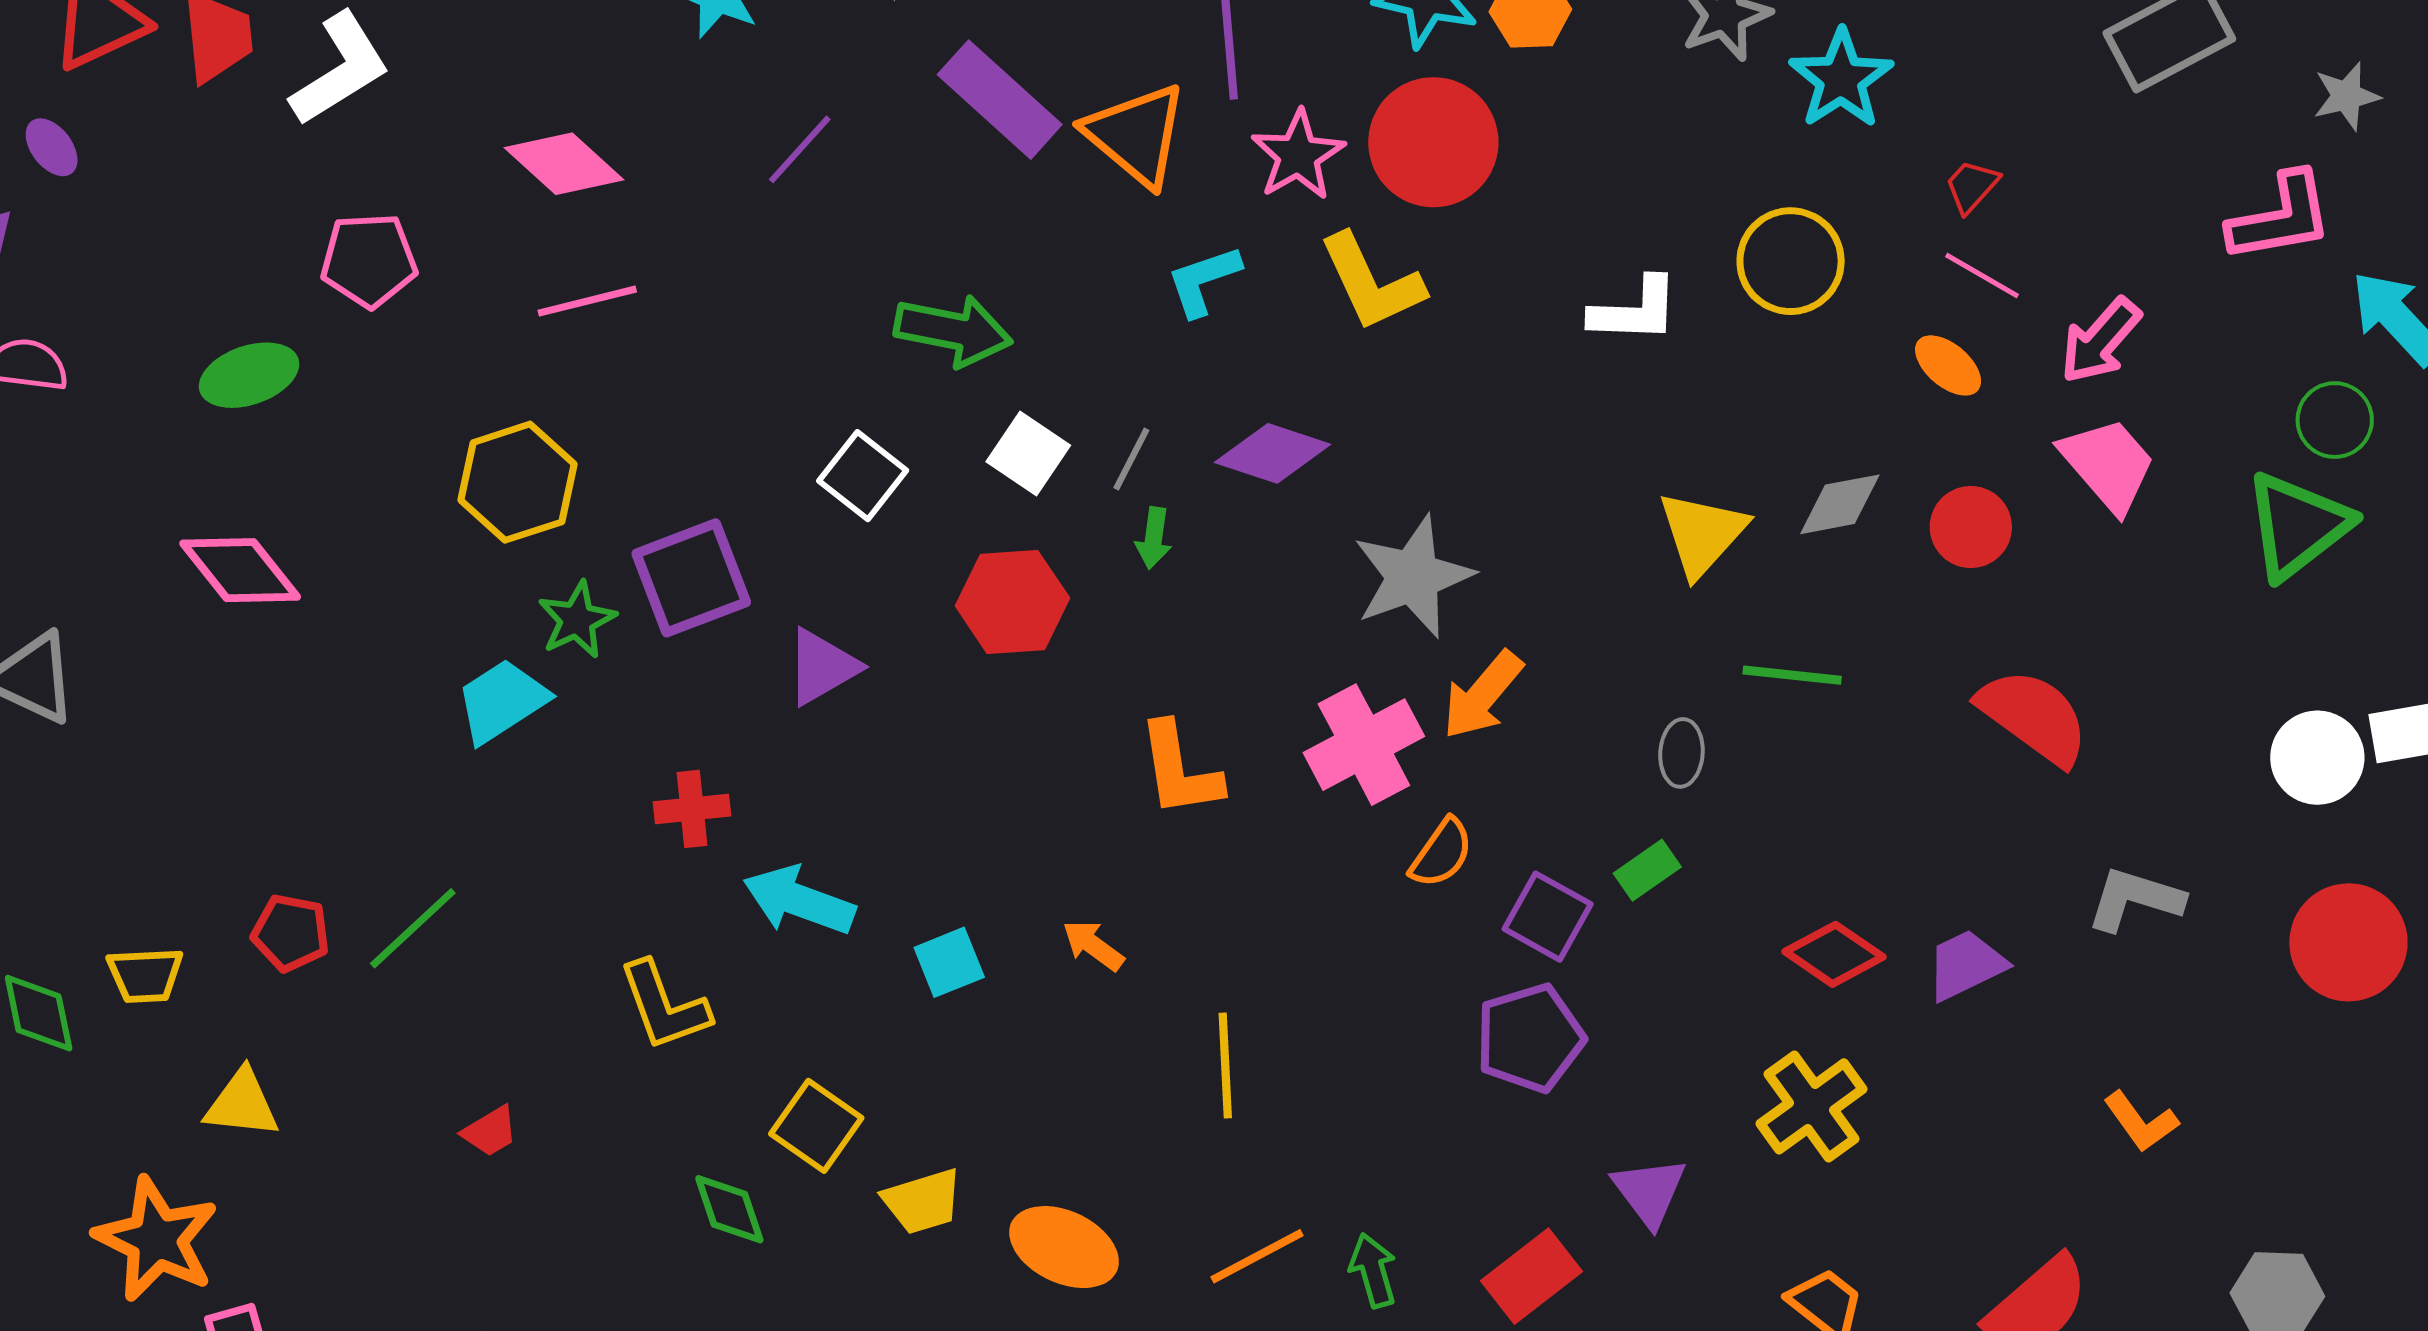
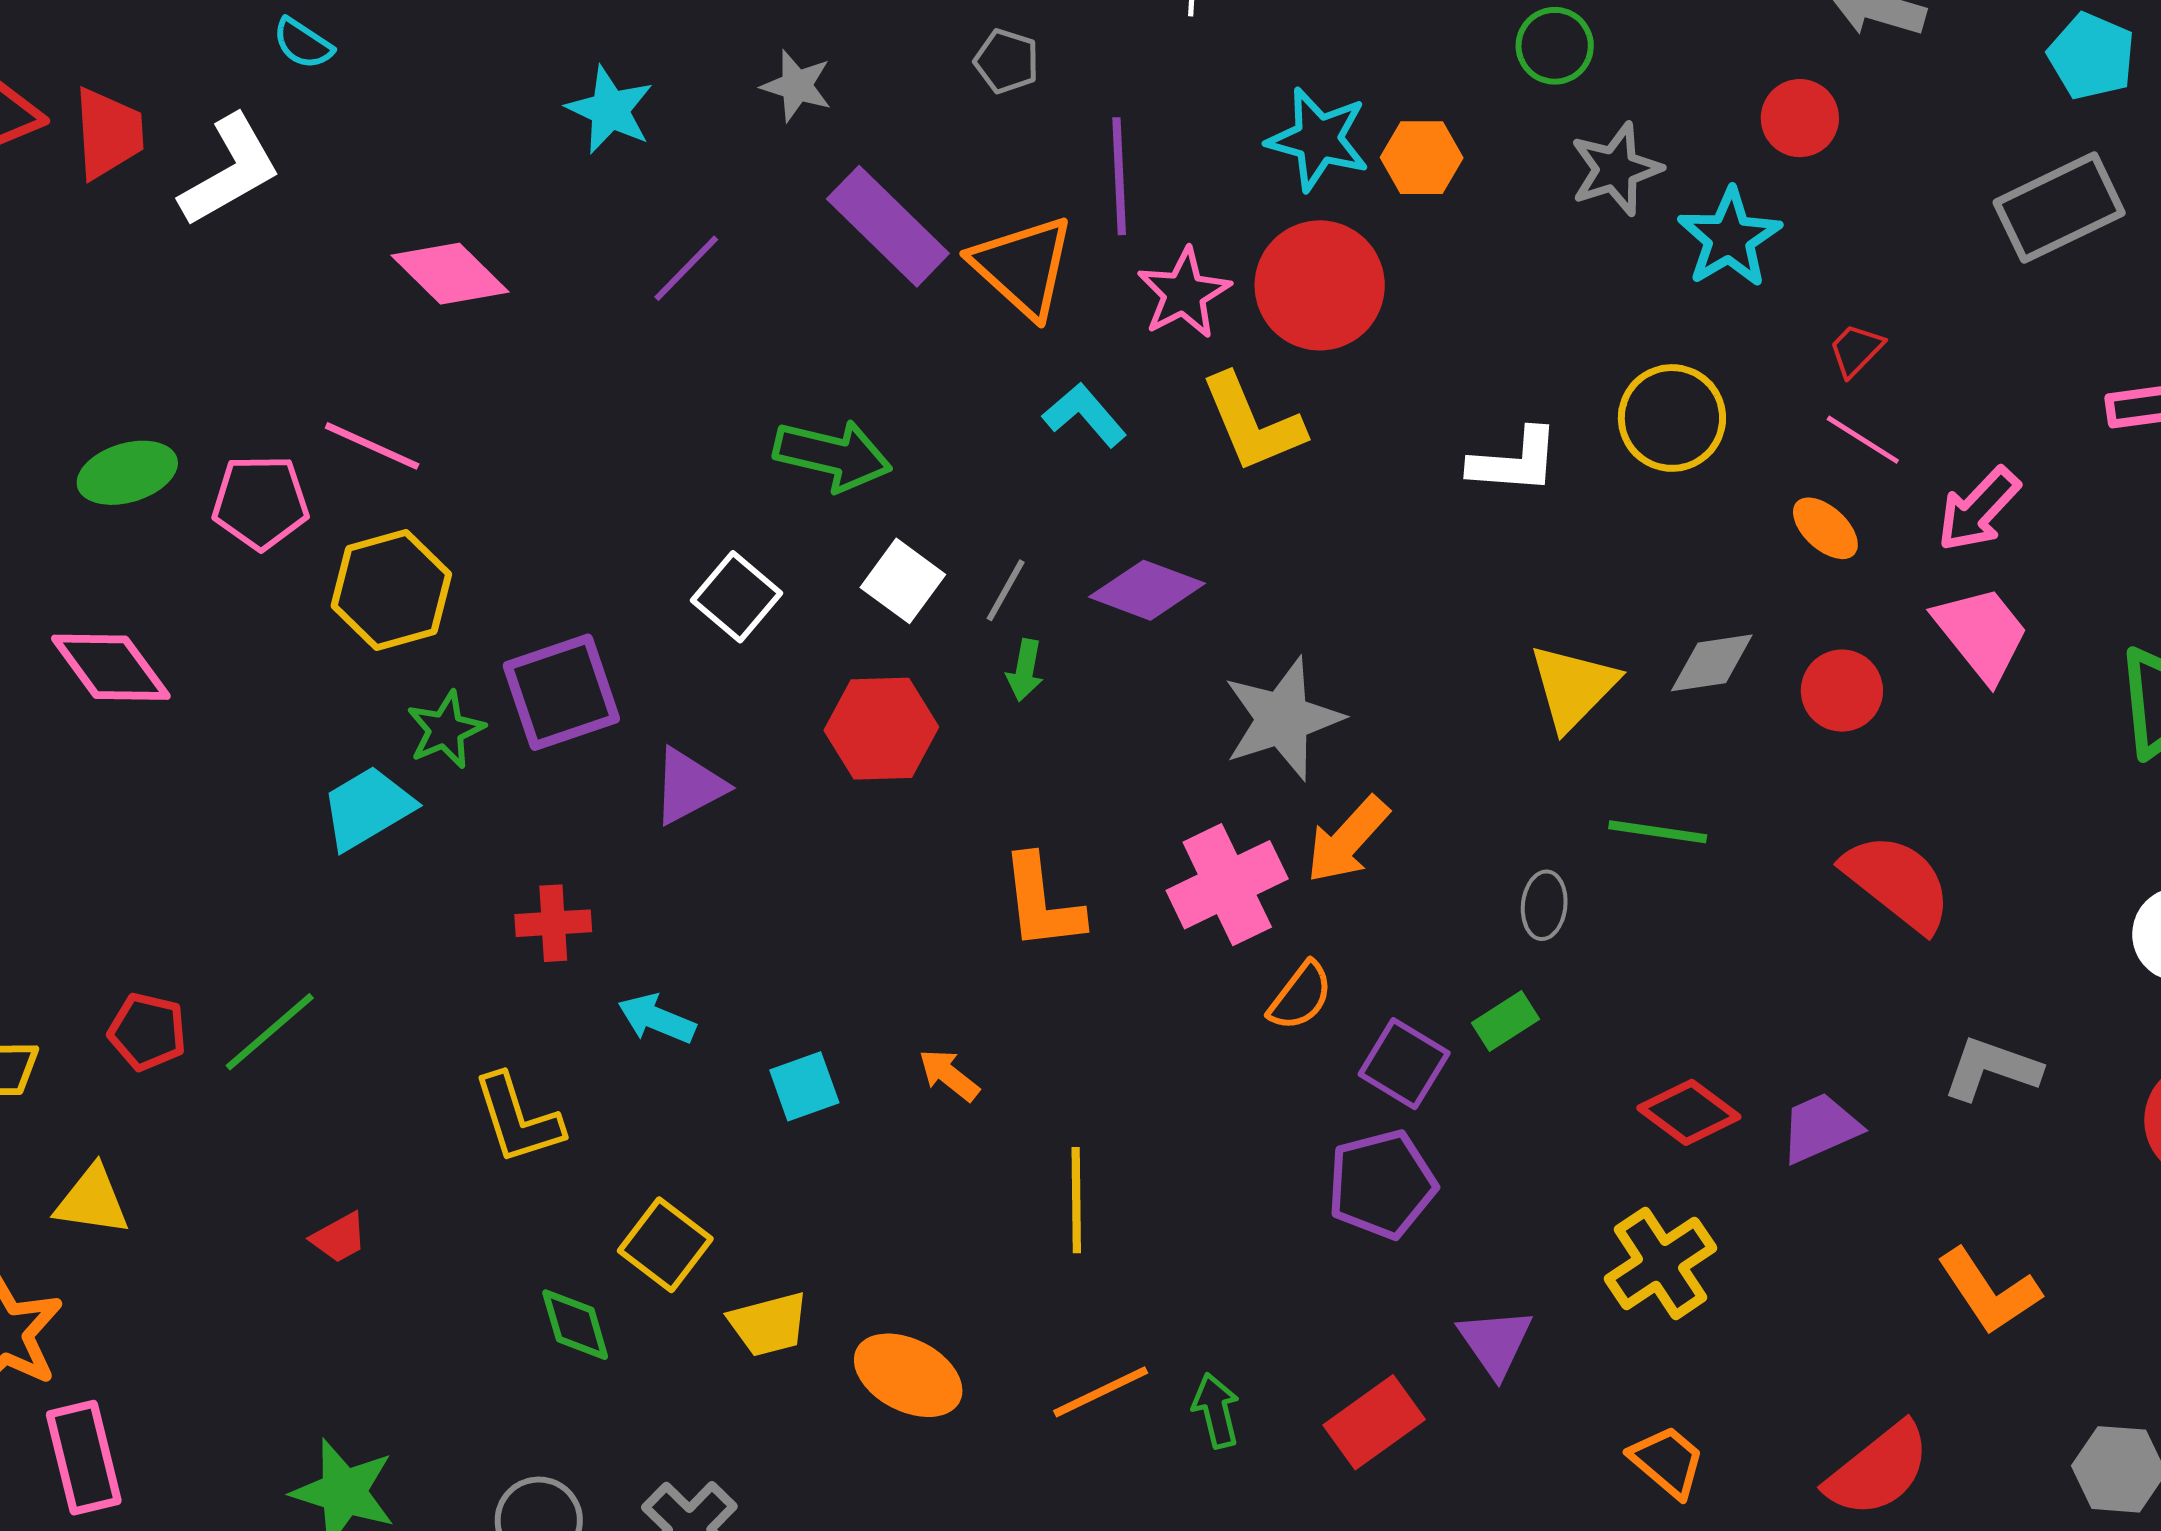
pink pentagon: (369, 260) -> (260, 502), moved
cyan L-shape: (1203, 281) -> (1085, 415), turned 66
pink line: (587, 301) -> (372, 446), moved, turned 36
cyan arrow: (799, 900) -> (657, 1019), size x0.7
orange L-shape: (2141, 1122) -> (1989, 1291), size x1.4

